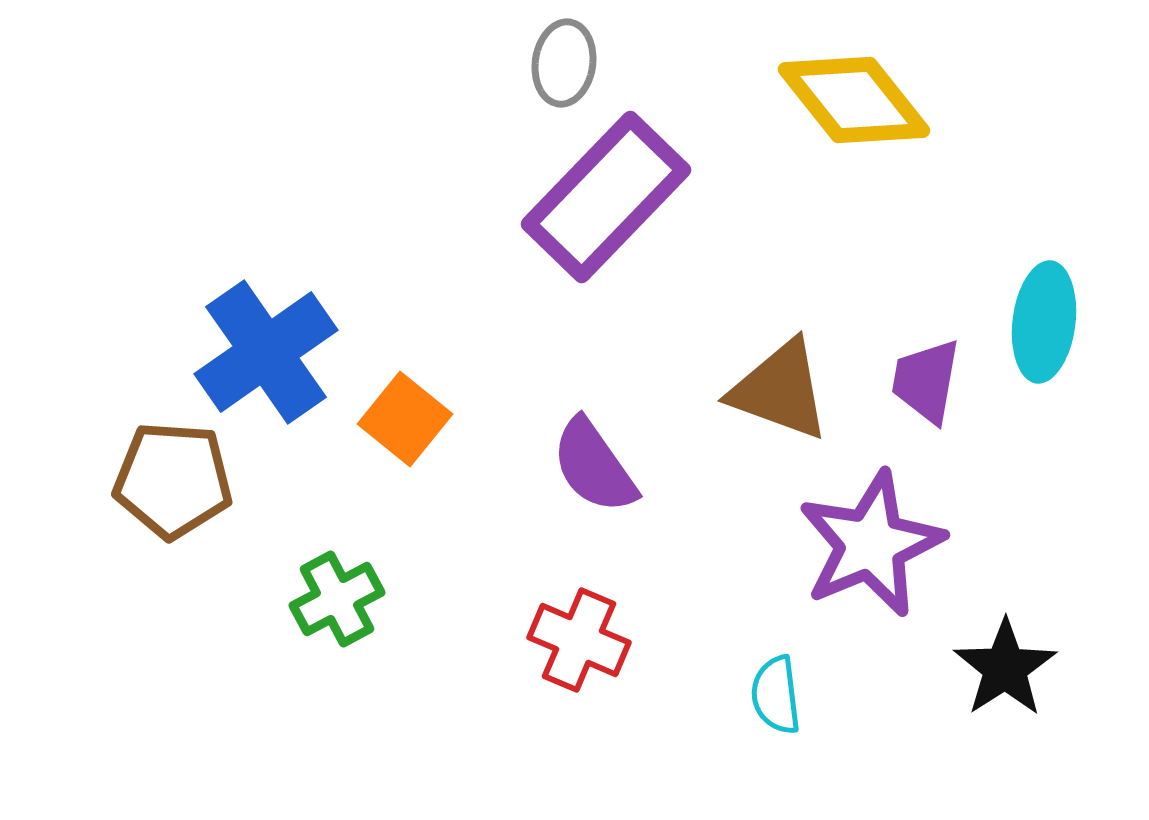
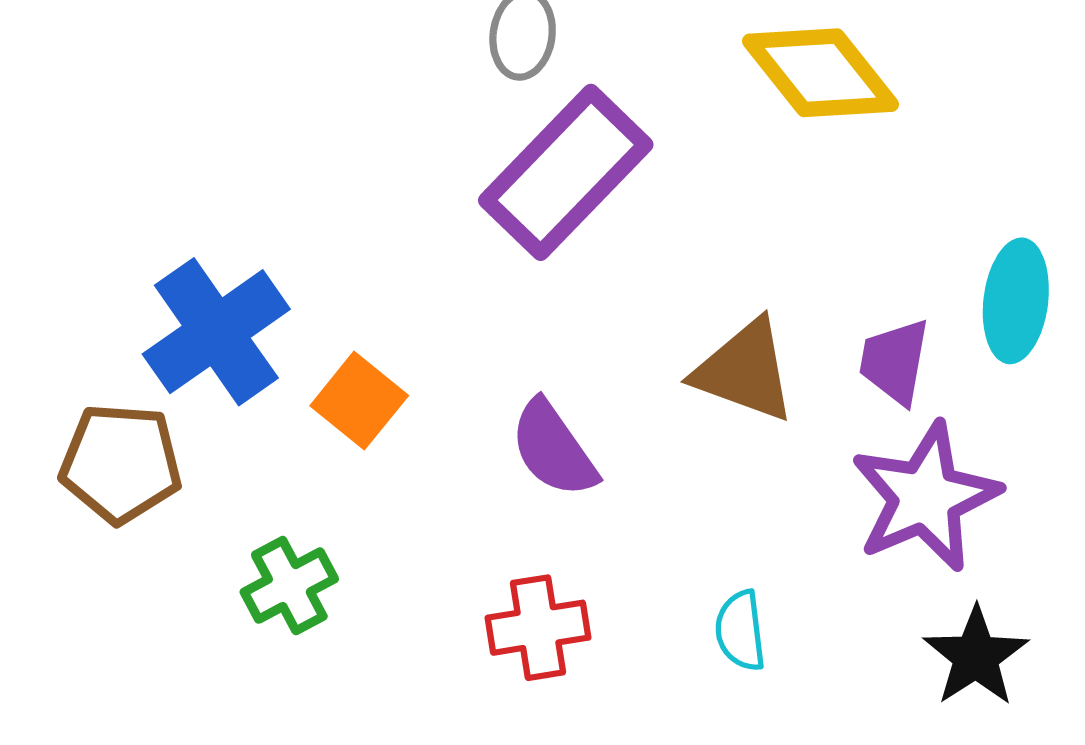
purple star: (871, 544) -> (925, 497), moved
red cross: (579, 640) -> (538, 628), turned -32
cyan semicircle: (776, 695) -> (740, 631), moved

